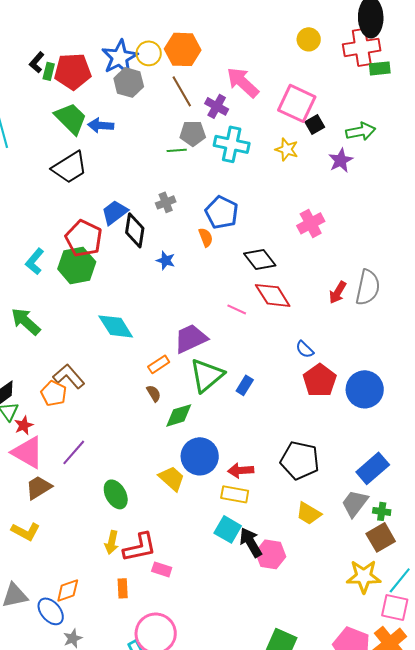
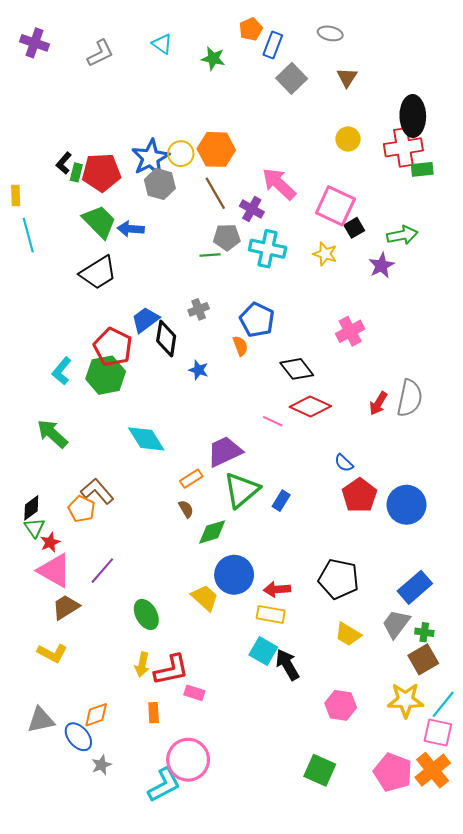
red diamond: (273, 295) -> (310, 407), turned -33
pink hexagon: (271, 554) -> (341, 705), moved

